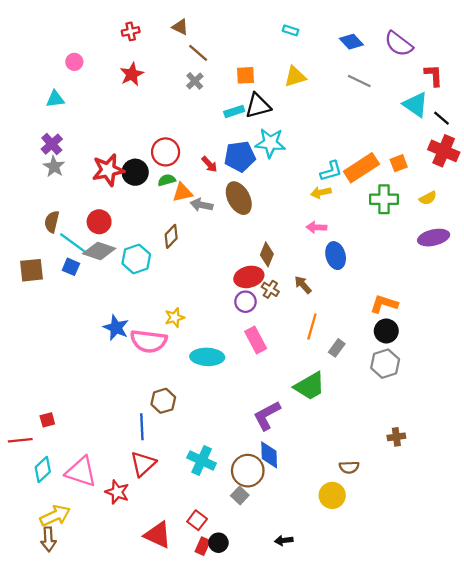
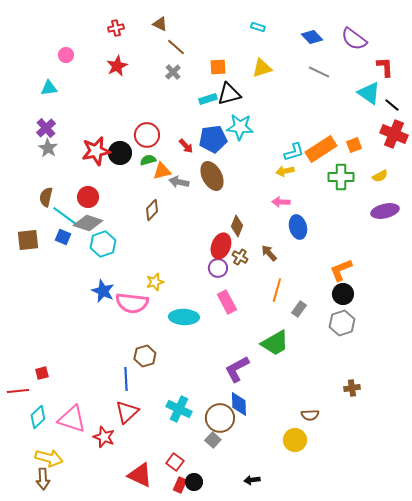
cyan hexagon: (136, 259) -> (103, 244), moved
red ellipse: (249, 277) -> (221, 246), turned -55
orange L-shape: (384, 304) -> (341, 270), turned -40
yellow arrow: (55, 516) -> (49, 458), turned 40

